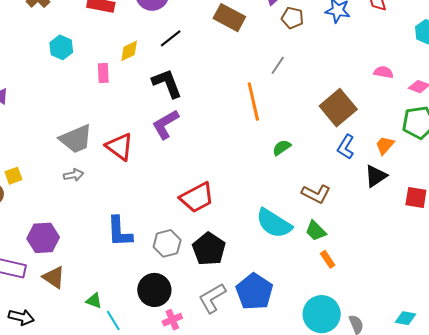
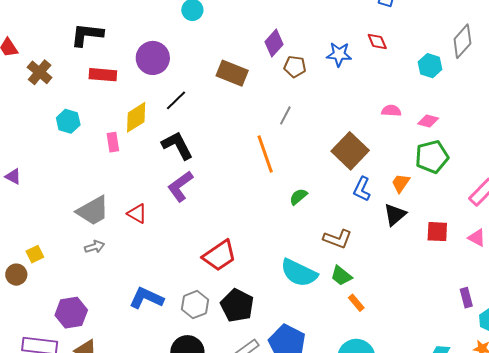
yellow diamond: (129, 51) -> (136, 117), size x1.4
red triangle: (120, 147) -> (137, 214), size x0.7
blue L-shape: (119, 232) -> (146, 298), turned 124

